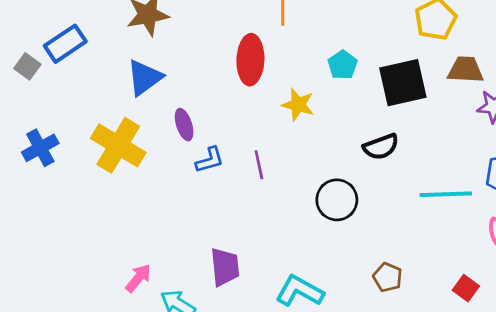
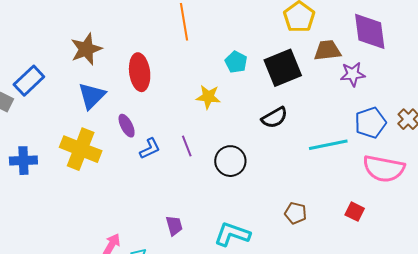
red ellipse: (250, 60) -> (140, 72), moved
blue cross: (40, 148) -> (23, 161), turned 36
black circle: (337, 200) -> (230, 161), moved
purple trapezoid: (225, 267) -> (174, 226), size x0.7

